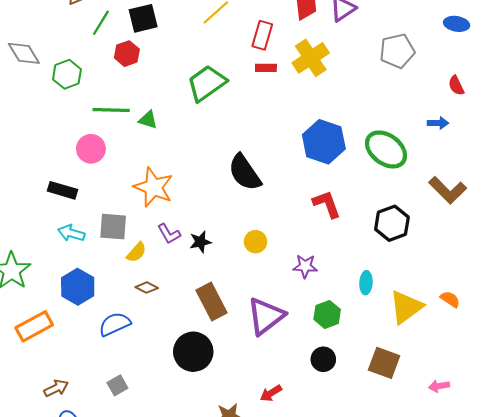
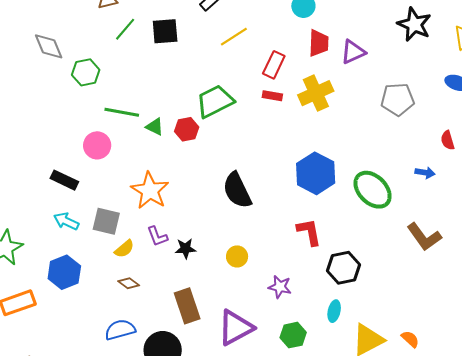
red hexagon: (127, 54) -> (187, 129), moved
black hexagon: (392, 223) -> (343, 268), moved
blue semicircle: (115, 324) -> (120, 330), moved

